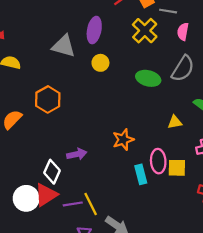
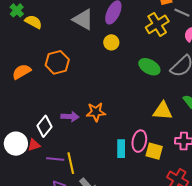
yellow triangle: (175, 122) -> (163, 111), size x1.5
orange star: (123, 140) -> (96, 112), moved
red triangle: (46, 195) -> (34, 145), size x0.6

